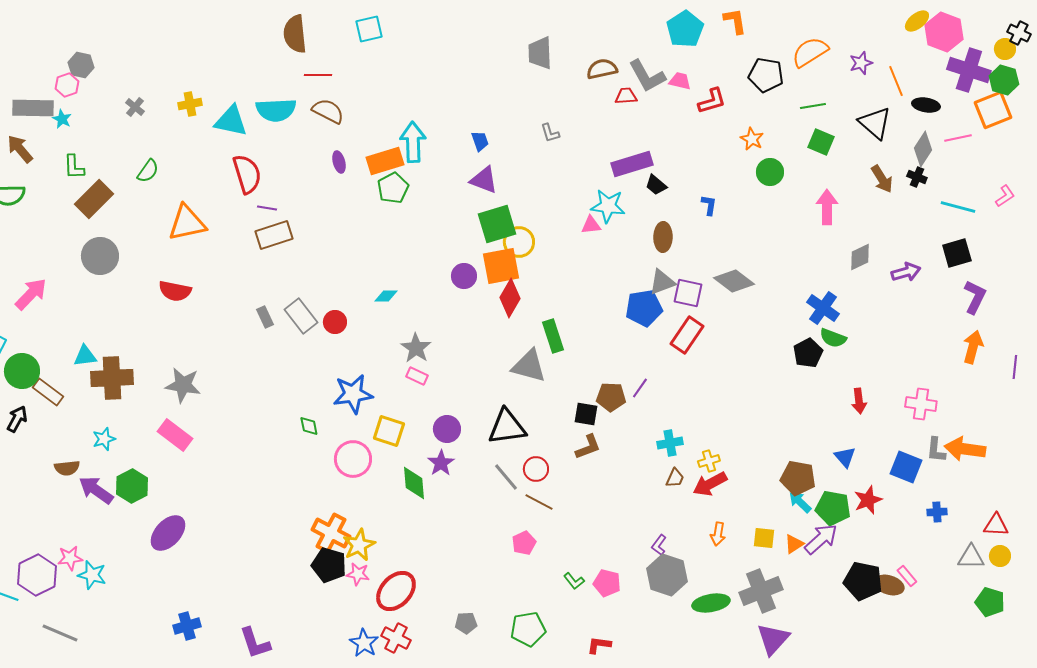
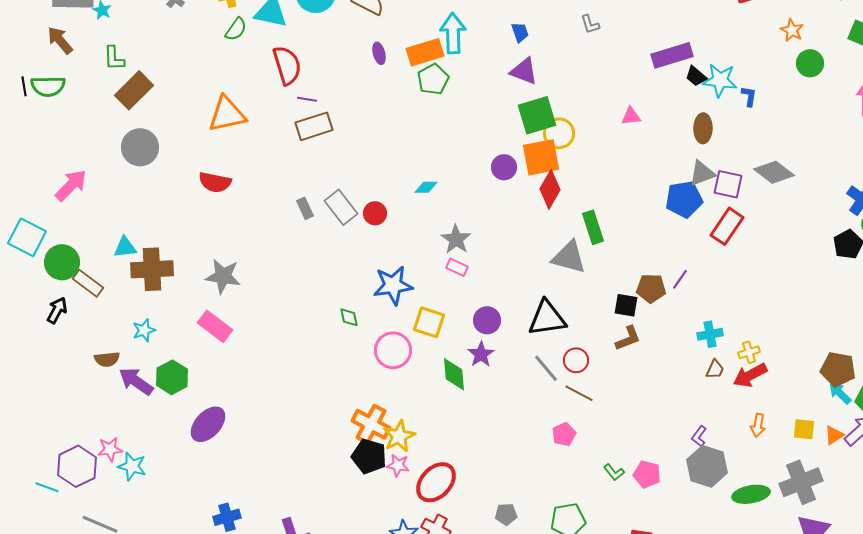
green semicircle: (148, 171) -> (236, 29), moved
cyan star: (608, 206) -> (720, 80), moved

